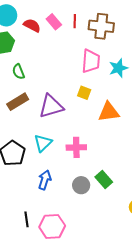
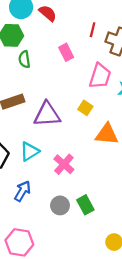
pink rectangle: (54, 22) -> (66, 52), moved
red semicircle: (32, 25) -> (48, 13), moved
green semicircle: (18, 72) -> (24, 59), moved
pink cross: (76, 147) -> (64, 164), turned 30

